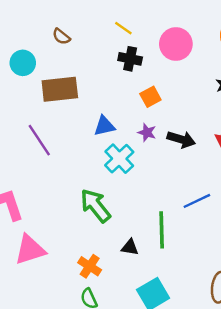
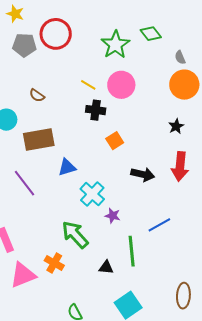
pink circle: (176, 44) -> (121, 85), moved
blue triangle: (104, 126) -> (67, 167), moved
purple star: (147, 132) -> (113, 216), moved
orange cross: (90, 266) -> (54, 263), moved

